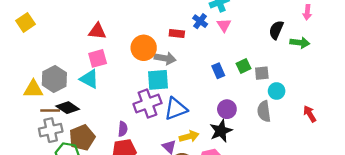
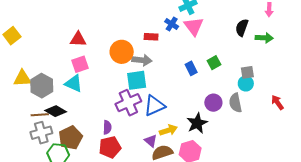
pink triangle: (224, 25) -> (194, 26), size x1.5
gray square: (262, 73) -> (247, 72), moved
yellow triangle: (33, 89) -> (22, 78), moved
purple circle: (227, 109) -> (213, 103), moved

